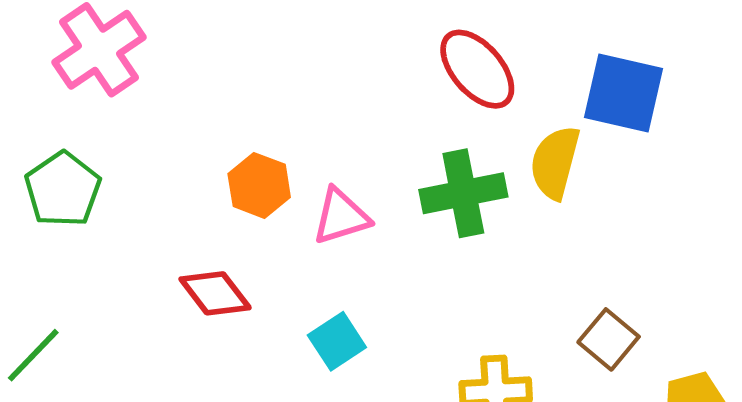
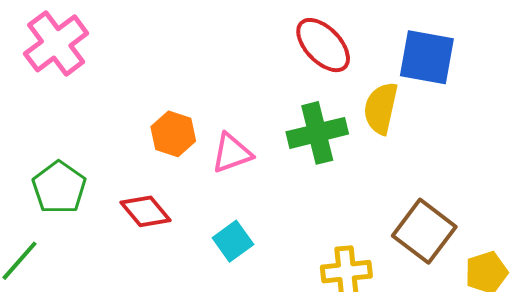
green pentagon: (63, 189) -> (59, 188), moved
brown square: (609, 339) -> (424, 231), size x1.5

